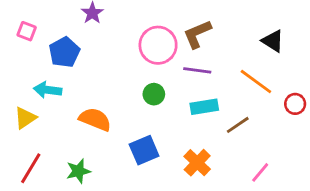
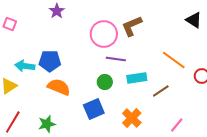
black triangle: (273, 41) -> (194, 20), moved
blue pentagon: (64, 52) -> (50, 61), moved, turned 30
purple line: (197, 70) -> (116, 59), moved
green circle: (154, 94) -> (105, 82), moved

